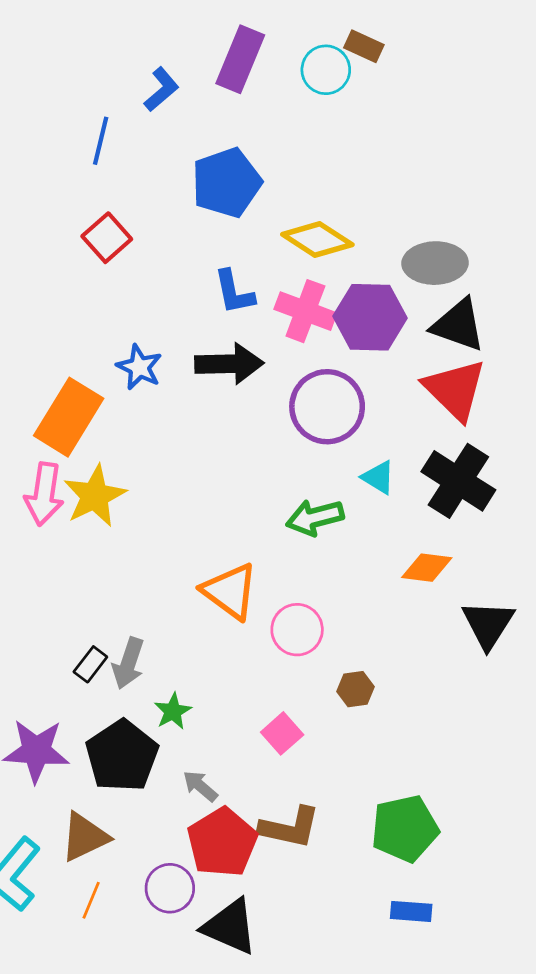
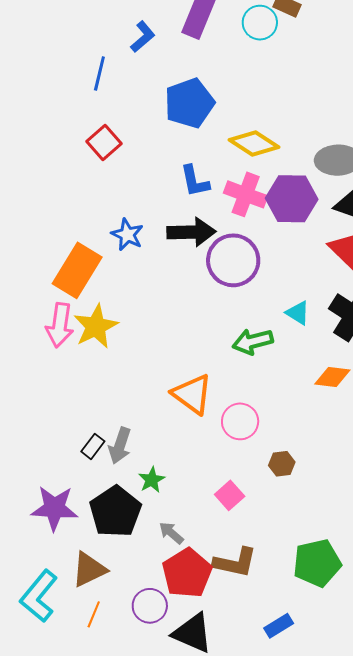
purple circle: (327, 407) -> (233, 260), moved
blue rectangle: (411, 911) -> (279, 626), moved, turned -36

